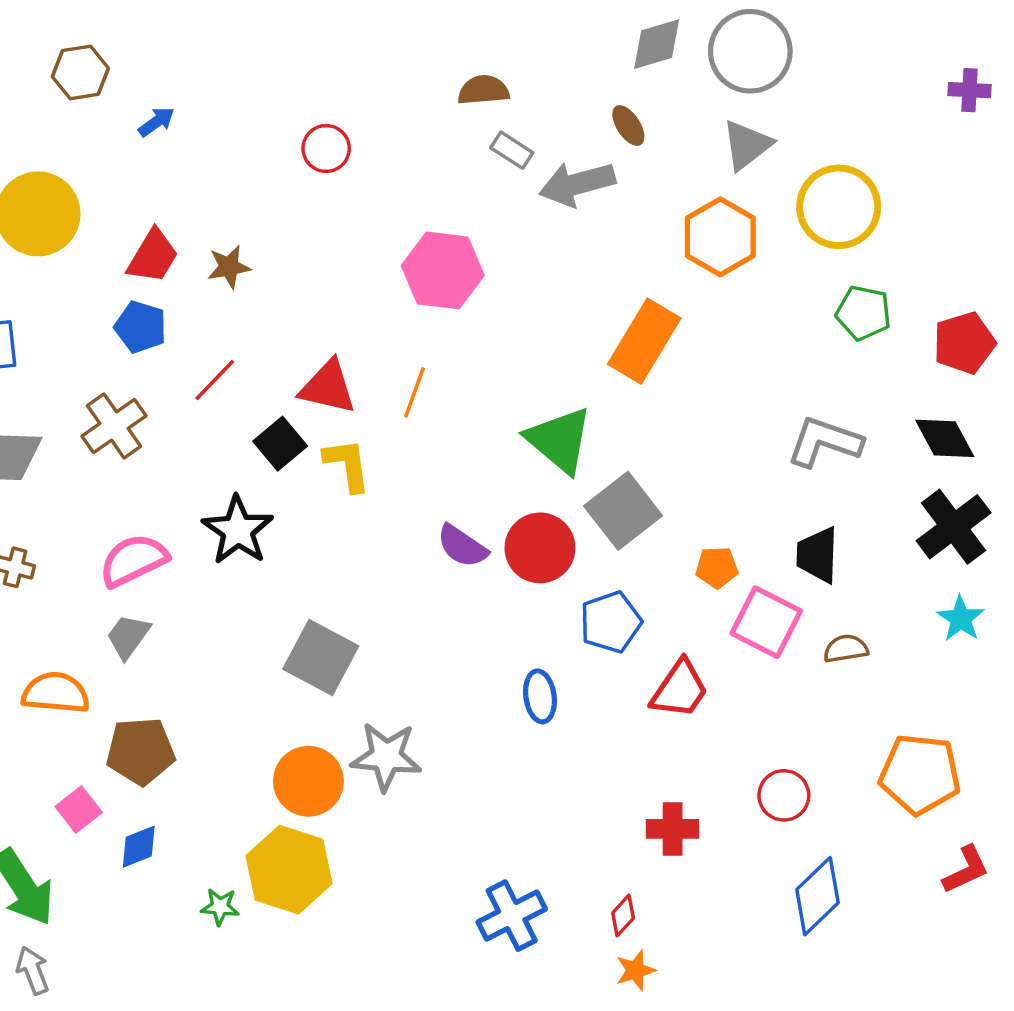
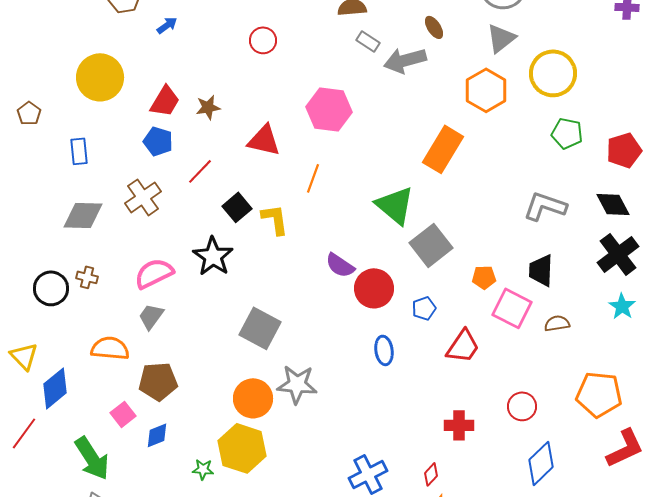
red triangle: (328, 387) -> (264, 140), moved
red circle: (540, 548) -> (374, 288), moved
blue pentagon: (611, 622) -> (424, 308), size x0.7
red L-shape: (966, 870) -> (625, 448), size x1.4

